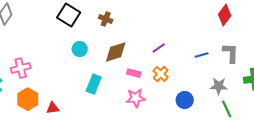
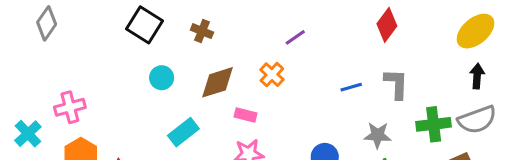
purple line: (159, 48) -> (295, 37), moved
orange cross: (161, 74) -> (272, 75), moved
cyan rectangle: (94, 84) -> (183, 132), turned 30

